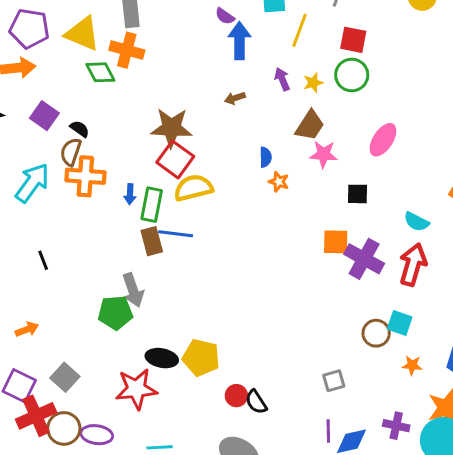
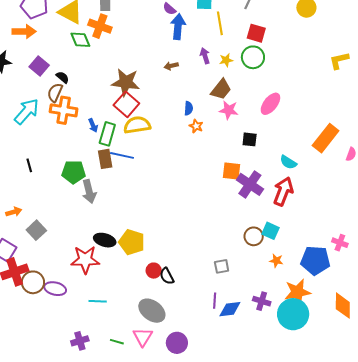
yellow line: (300, 30) -> (220, 23), turned -35
blue arrow: (130, 194) -> (93, 125), turned -32
green pentagon: (115, 313) -> (74, 172), moved
gray square: (65, 377) -> (36, 230), moved

